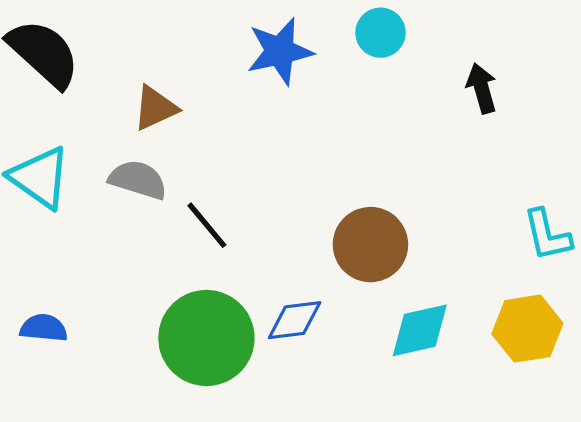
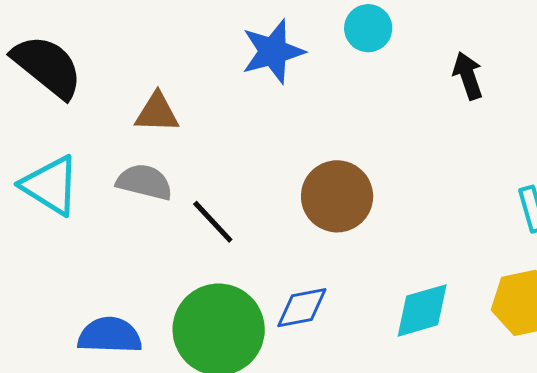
brown triangle: (155, 108) -> (157, 113), turned 30
brown circle: (370, 245) -> (337, 196), moved
blue semicircle: (44, 328) -> (110, 335), moved, size x1.4

